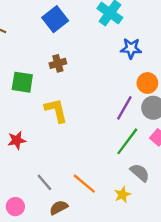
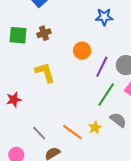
green square: (22, 82) -> (18, 35), moved
orange circle: (147, 83) -> (82, 51), moved
yellow star: (122, 195) -> (95, 128), moved

